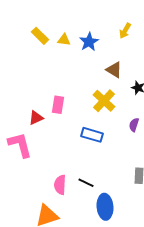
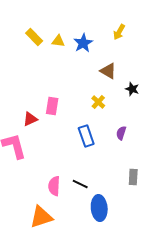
yellow cross: (104, 101) -> (98, 102), size x0.6
purple semicircle: (134, 125) -> (121, 133), moved
blue rectangle: (92, 135) -> (86, 136), turned 55

